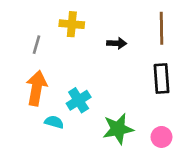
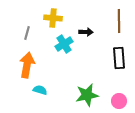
cyan cross: (79, 100) -> (64, 44), moved

